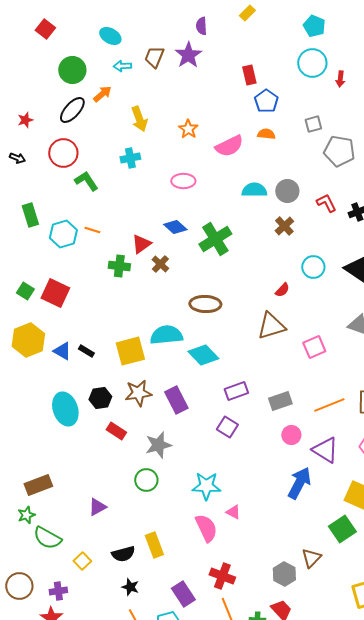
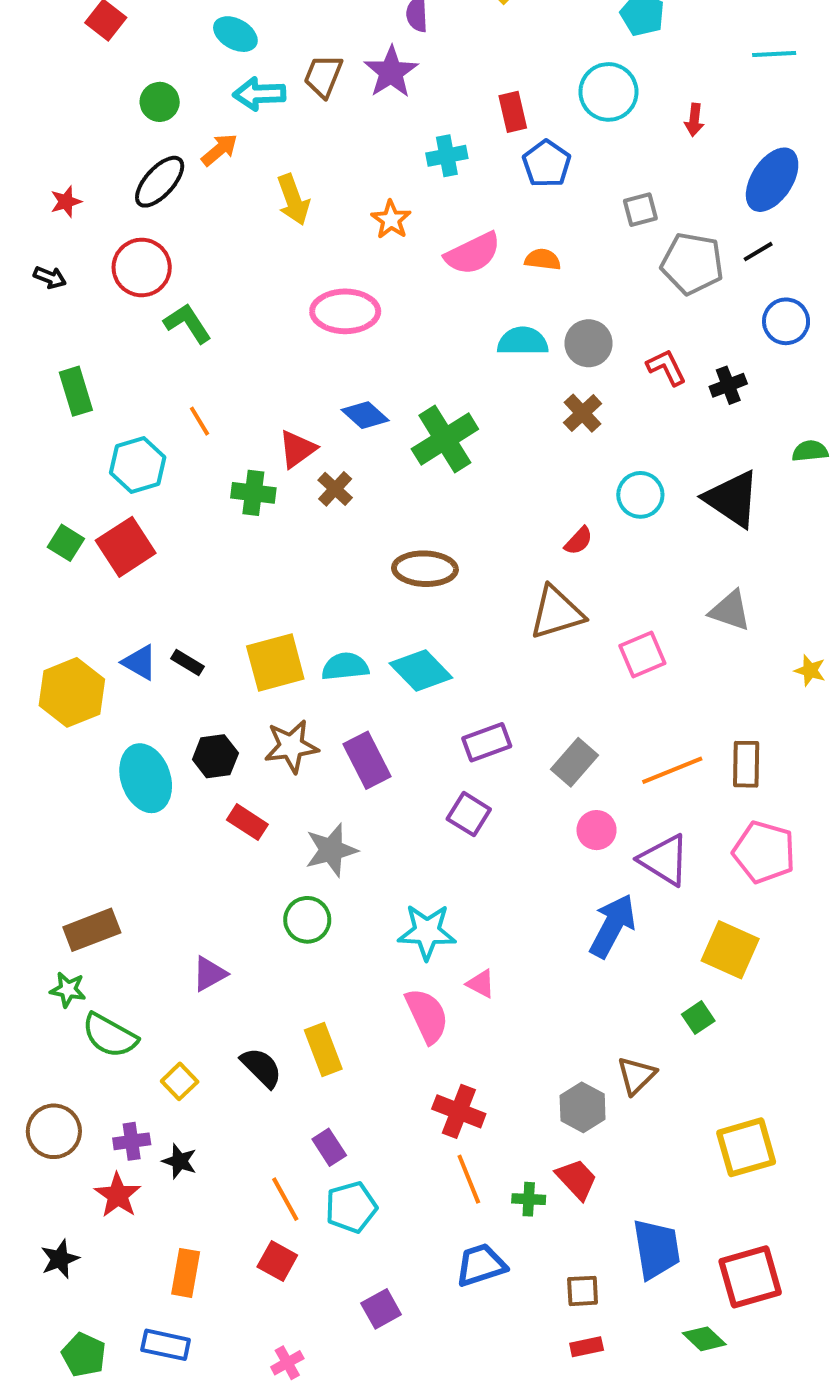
cyan circle: (312, 63) -> (608, 92), moved
cyan arrow: (122, 66) -> (259, 94), size x1.4
green circle: (72, 70) -> (160, 102), size x0.7
orange semicircle: (266, 134) -> (543, 259), moved
cyan cross: (130, 158) -> (447, 156), moved
pink ellipse: (183, 181) -> (345, 311), moved, size x1.4
orange line: (92, 230) -> (200, 421), turned 42
cyan hexagon: (63, 234) -> (138, 465), moved
red square: (55, 293) -> (126, 547), turned 32
cyan semicircle: (166, 335) -> (345, 666), moved, size x0.7
yellow hexagon: (28, 340) -> (72, 692), moved
gray rectangle: (280, 401) -> (575, 762), turned -30
green star: (26, 515) -> (68, 990), turned 30
green square: (342, 529) -> (698, 1018), size x0.6
black semicircle: (123, 554) -> (261, 1067), turned -120
black star: (130, 587) -> (180, 1161), moved
purple rectangle: (183, 594) -> (329, 1147), moved, size x0.7

